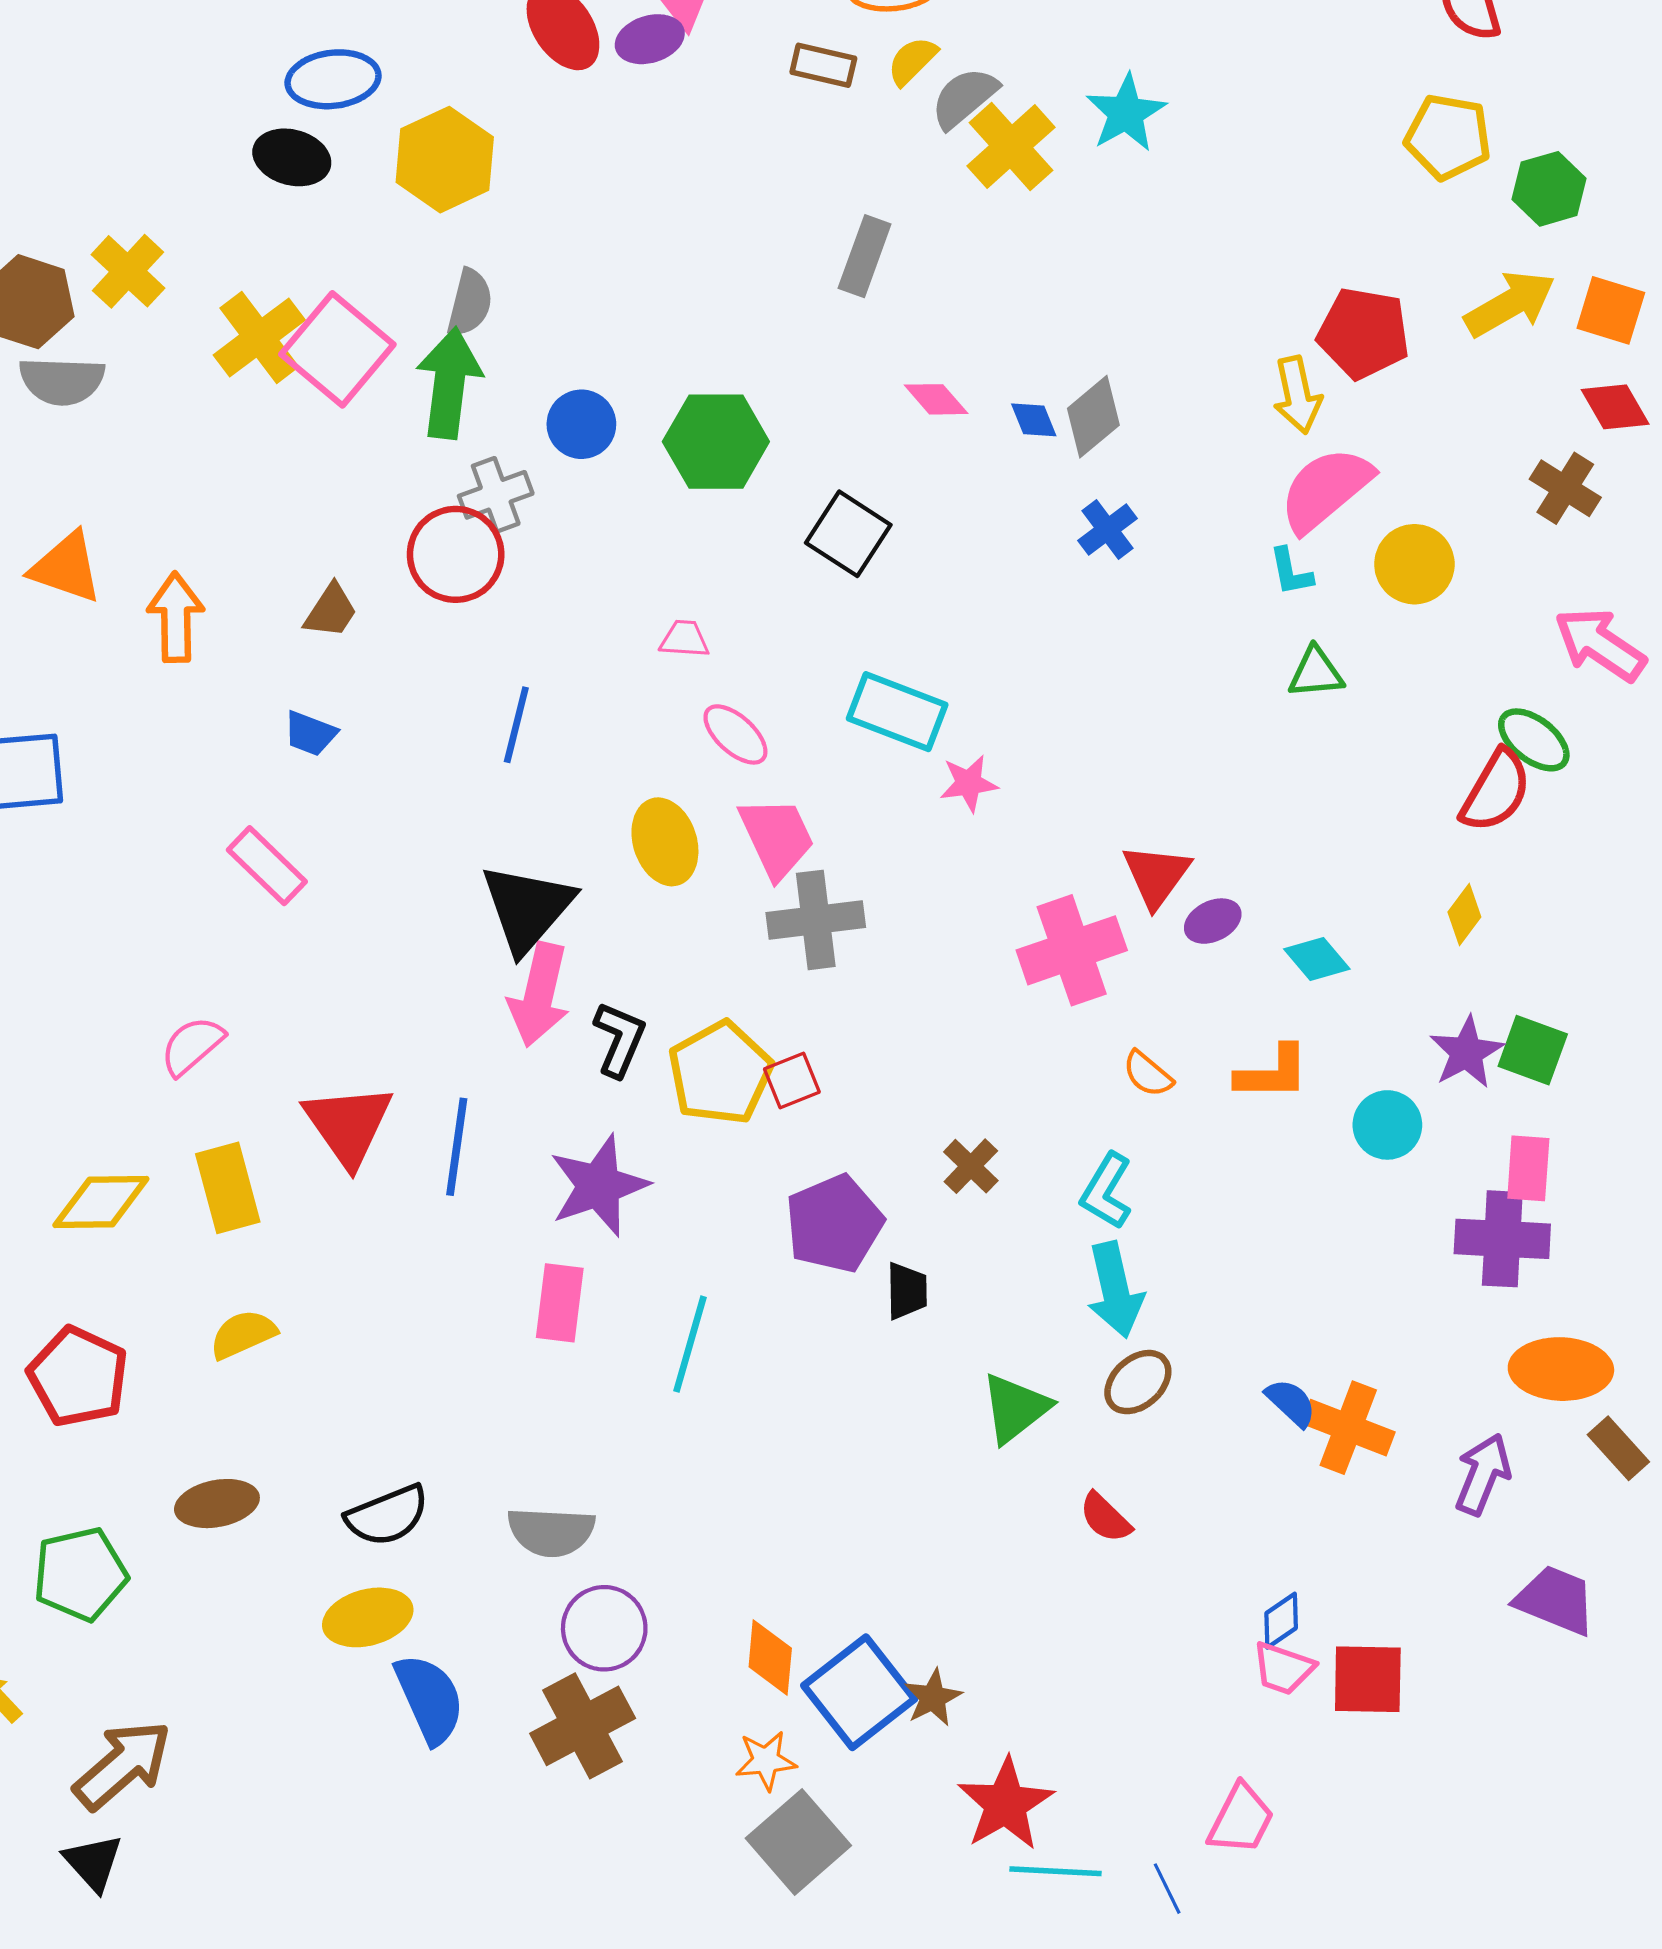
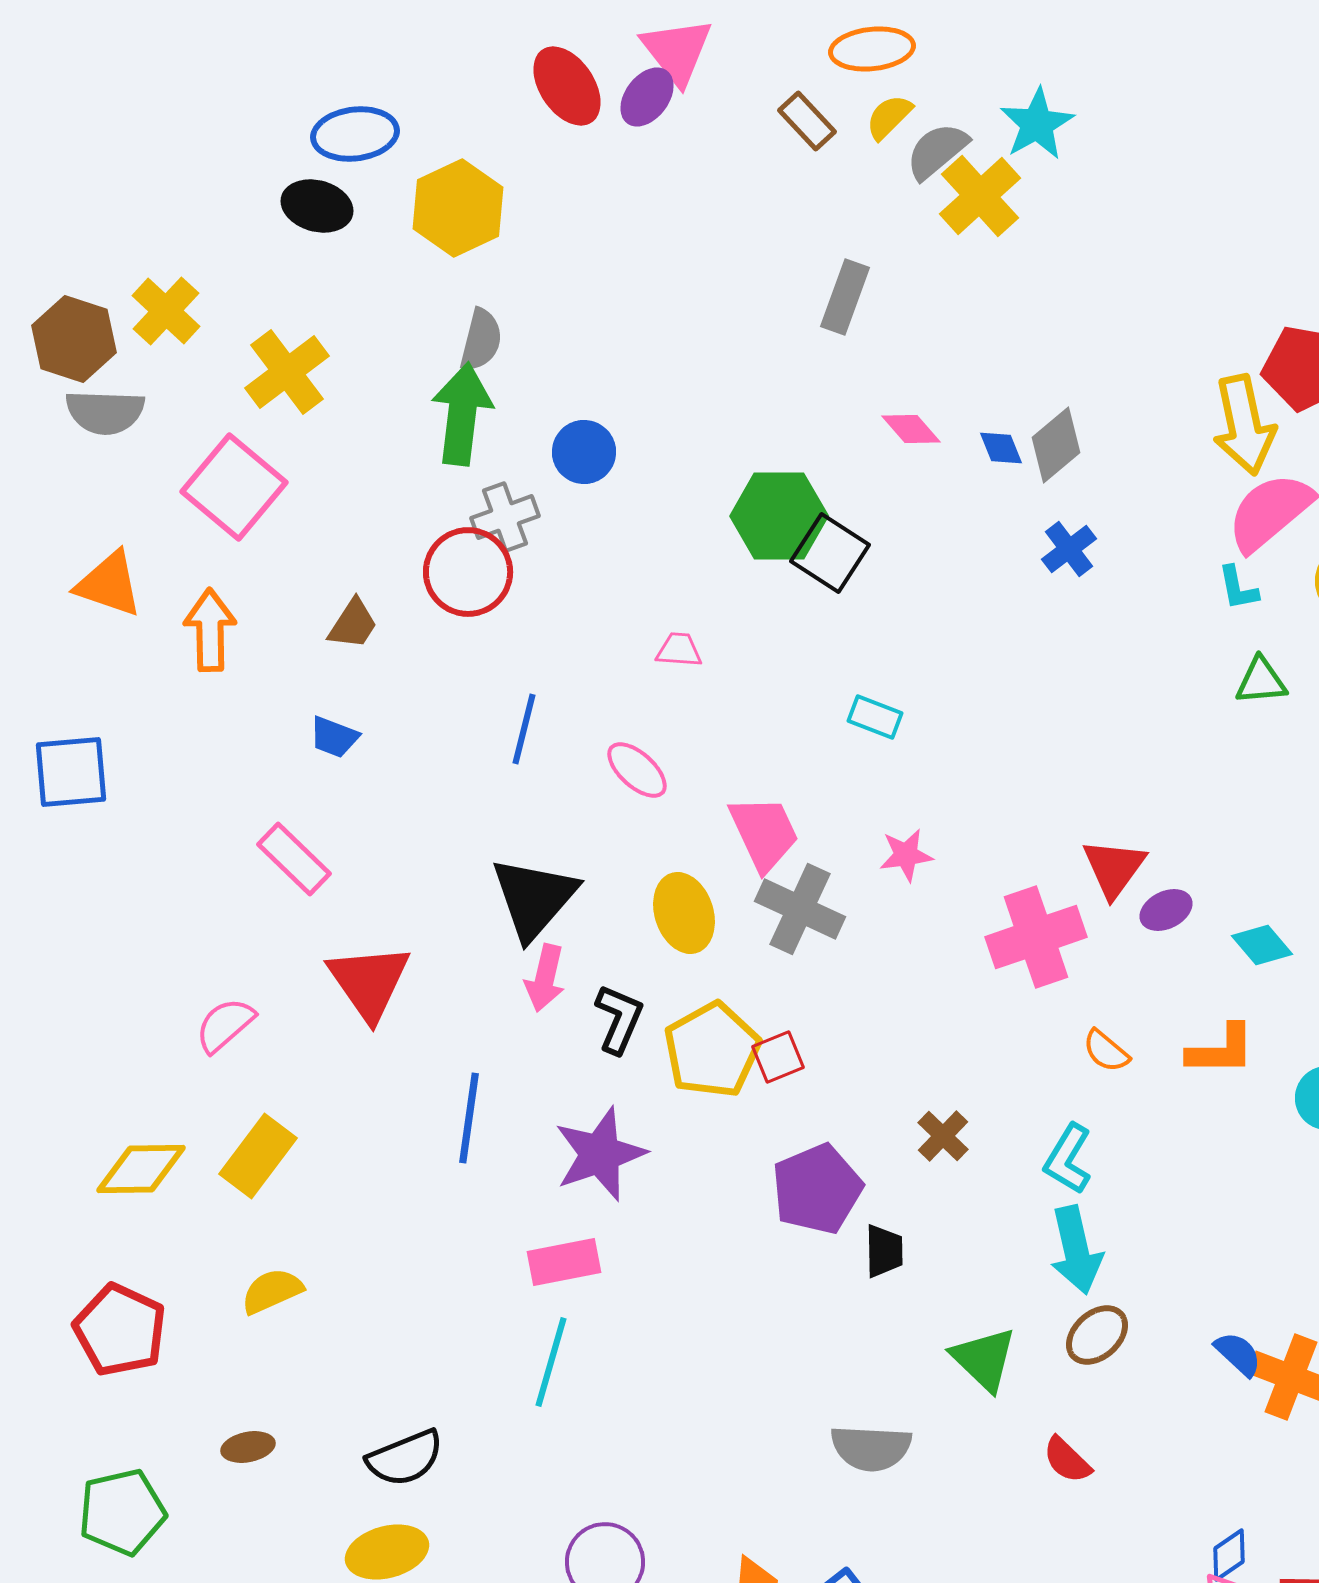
purple ellipse: (650, 39) -> (647, 97), turned -36
brown rectangle: (823, 65) -> (807, 121), turned 34
cyan star: (1126, 113) -> (1037, 124), moved
pink square: (337, 349) -> (234, 487), moved
yellow arrow: (1297, 395) -> (1244, 425), size x1.4
green hexagon: (716, 442) -> (779, 516), moved
cyan rectangle: (897, 712) -> (875, 717), size x0.6
pink ellipse: (735, 734) -> (637, 770), moved
pink star: (969, 783) -> (906, 855), moved
yellow ellipse: (665, 842) -> (684, 913), moved
gray cross: (816, 920) -> (800, 909), turned 32
pink arrow: (539, 995) -> (545, 978), size x0.7
red triangle: (348, 1125) -> (369, 982), moved
yellow rectangle: (228, 1188) -> (258, 1156), turned 52
pink rectangle: (560, 1303) -> (564, 1262), turned 72
cyan line: (690, 1344) -> (551, 1362), moved
green triangle: (1015, 1408) -> (984, 1359), turned -38
brown ellipse: (217, 1504) -> (248, 1447), size x0.7
gray semicircle: (551, 1532) -> (871, 1448), moved

